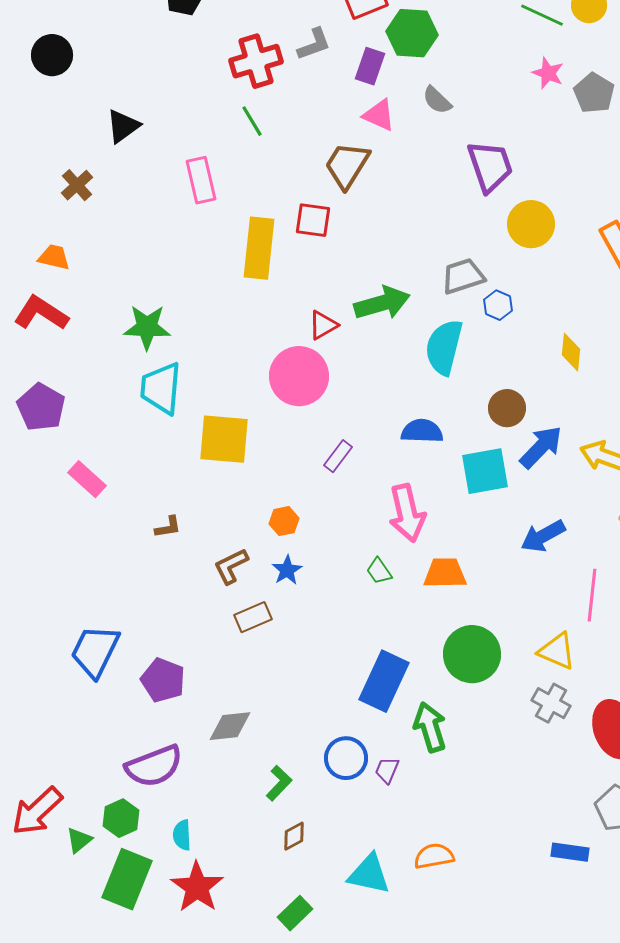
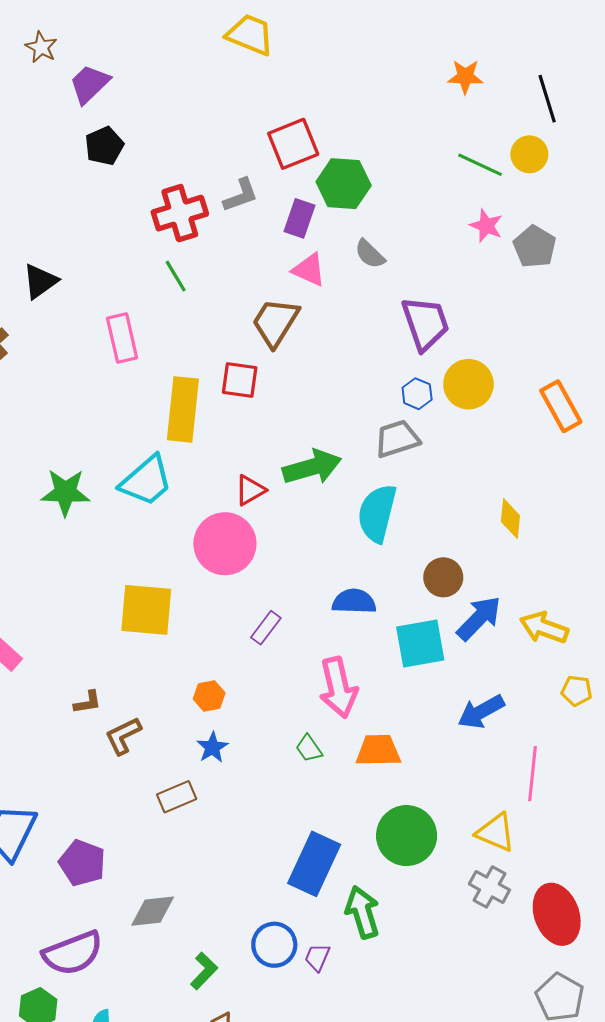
blue hexagon: (498, 305) -> (417, 394), moved
cyan trapezoid: (161, 388) -> (146, 481), moved, turned -136
brown L-shape: (231, 566) -> (123, 736), moved

